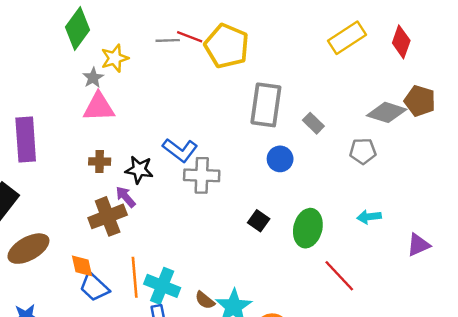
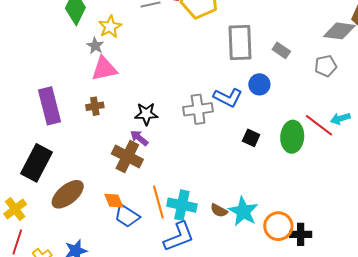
blue L-shape: (180, 150) -> (228, 97), moved
brown cross: (100, 162) -> (95, 106), moved
brown cross: (108, 216) -> (127, 157), turned -32
red line: (339, 276) -> (319, 125), moved

